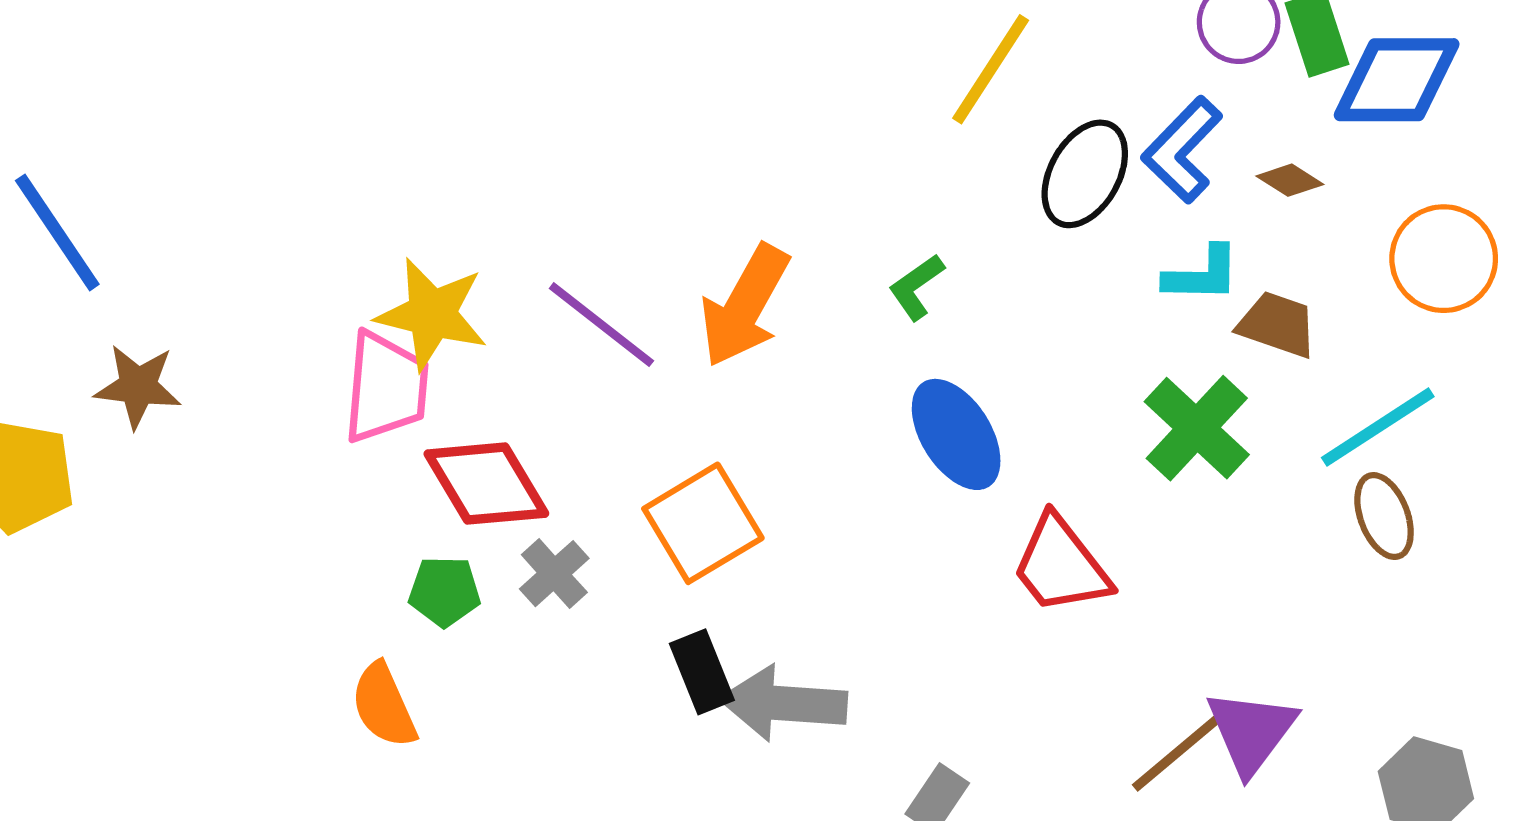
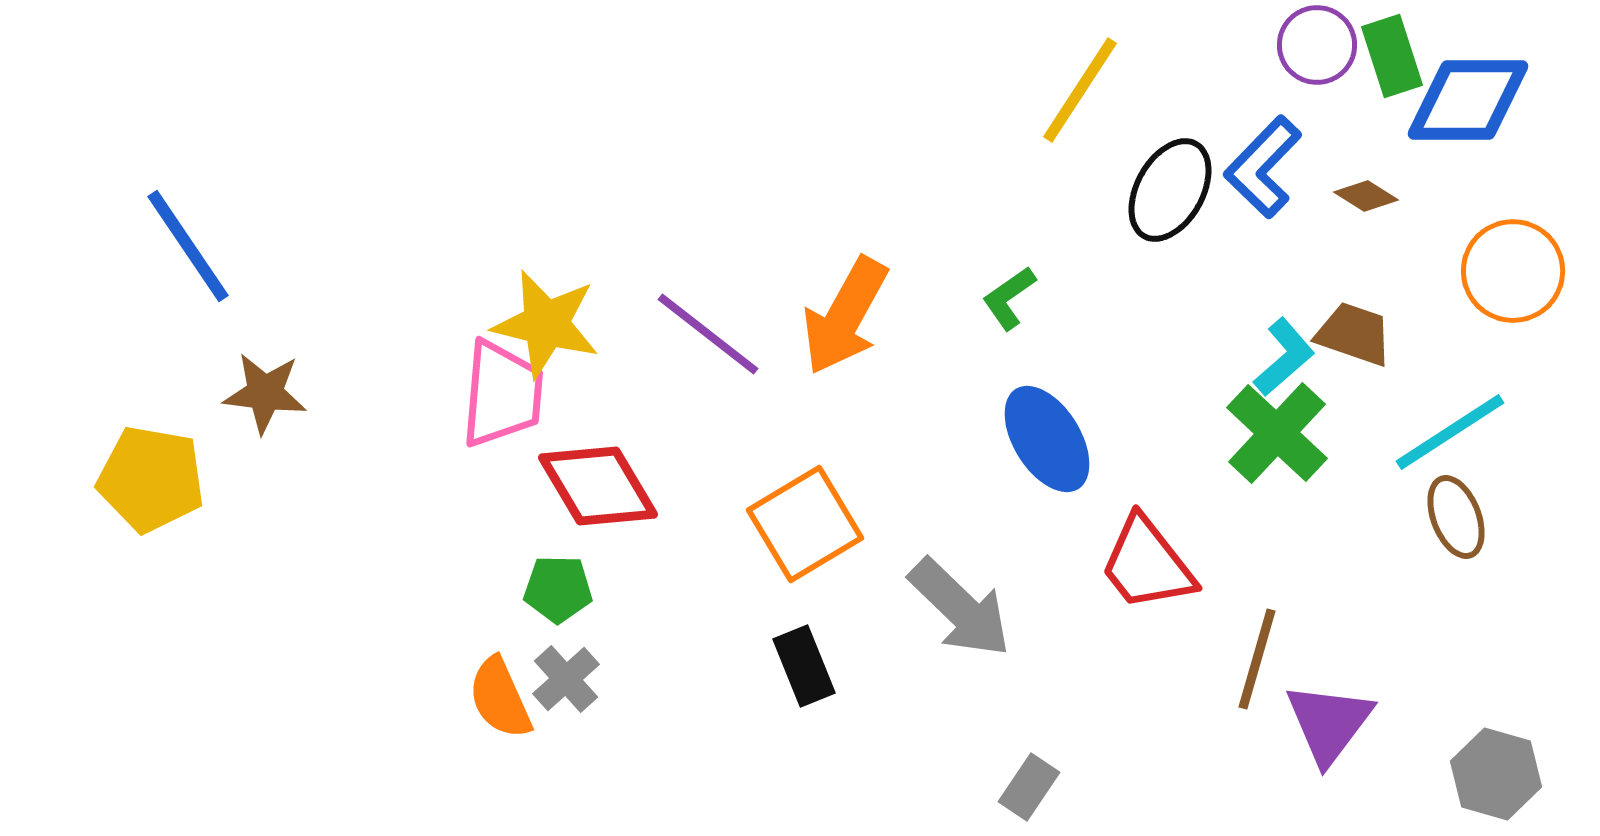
cyan L-shape: (1202, 274) -> (1284, 357), moved, turned -42
gray cross: (554, 574) -> (566, 679), moved
gray arrow: (783, 703) -> (960, 608), moved, turned -140
brown line: (1176, 754) -> (1257, 659), moved, turned -34

